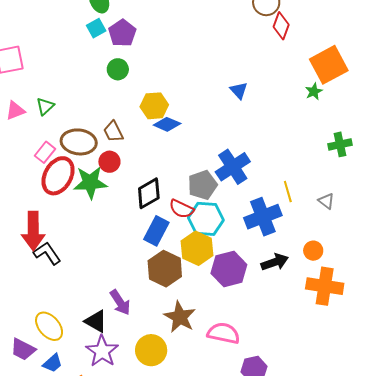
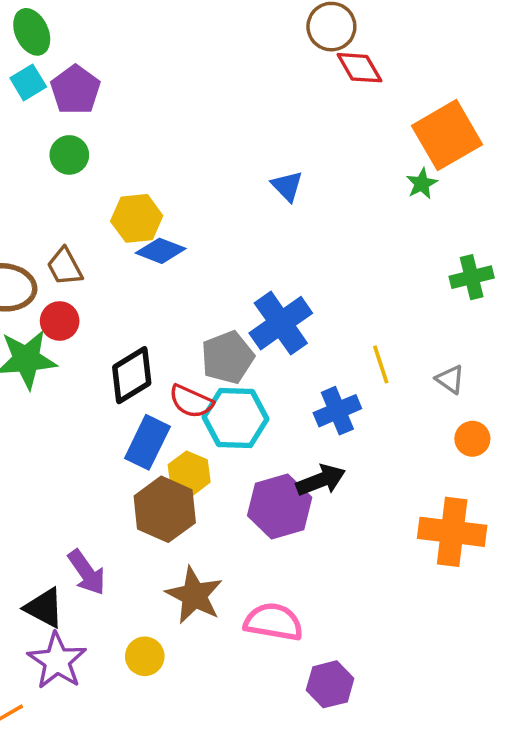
red diamond: (281, 26) -> (360, 68), turned -48
blue cross: (263, 217) -> (337, 411), size x0.7
yellow hexagon: (197, 248) -> (189, 473), moved, size x0.7
orange circle: (313, 251) -> (472, 439), moved
black arrow: (275, 262) -> (321, 480), moved
yellow circle: (151, 350) -> (145, 656), size x0.7

